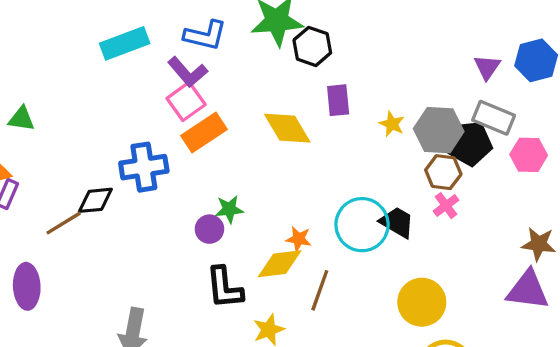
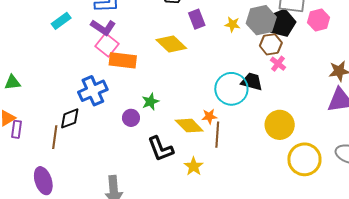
cyan rectangle: (125, 43) -> (61, 21), size x0.7
orange rectangle: (204, 132) -> (123, 60), turned 56
brown line: (64, 223) -> (55, 137), turned -35
purple circle: (209, 229) -> (131, 118), moved
orange star: (299, 239) -> (209, 116), moved
yellow diamond: (280, 264) -> (189, 126), turned 68

